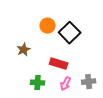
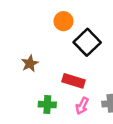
orange circle: (48, 26) -> (63, 21), moved

